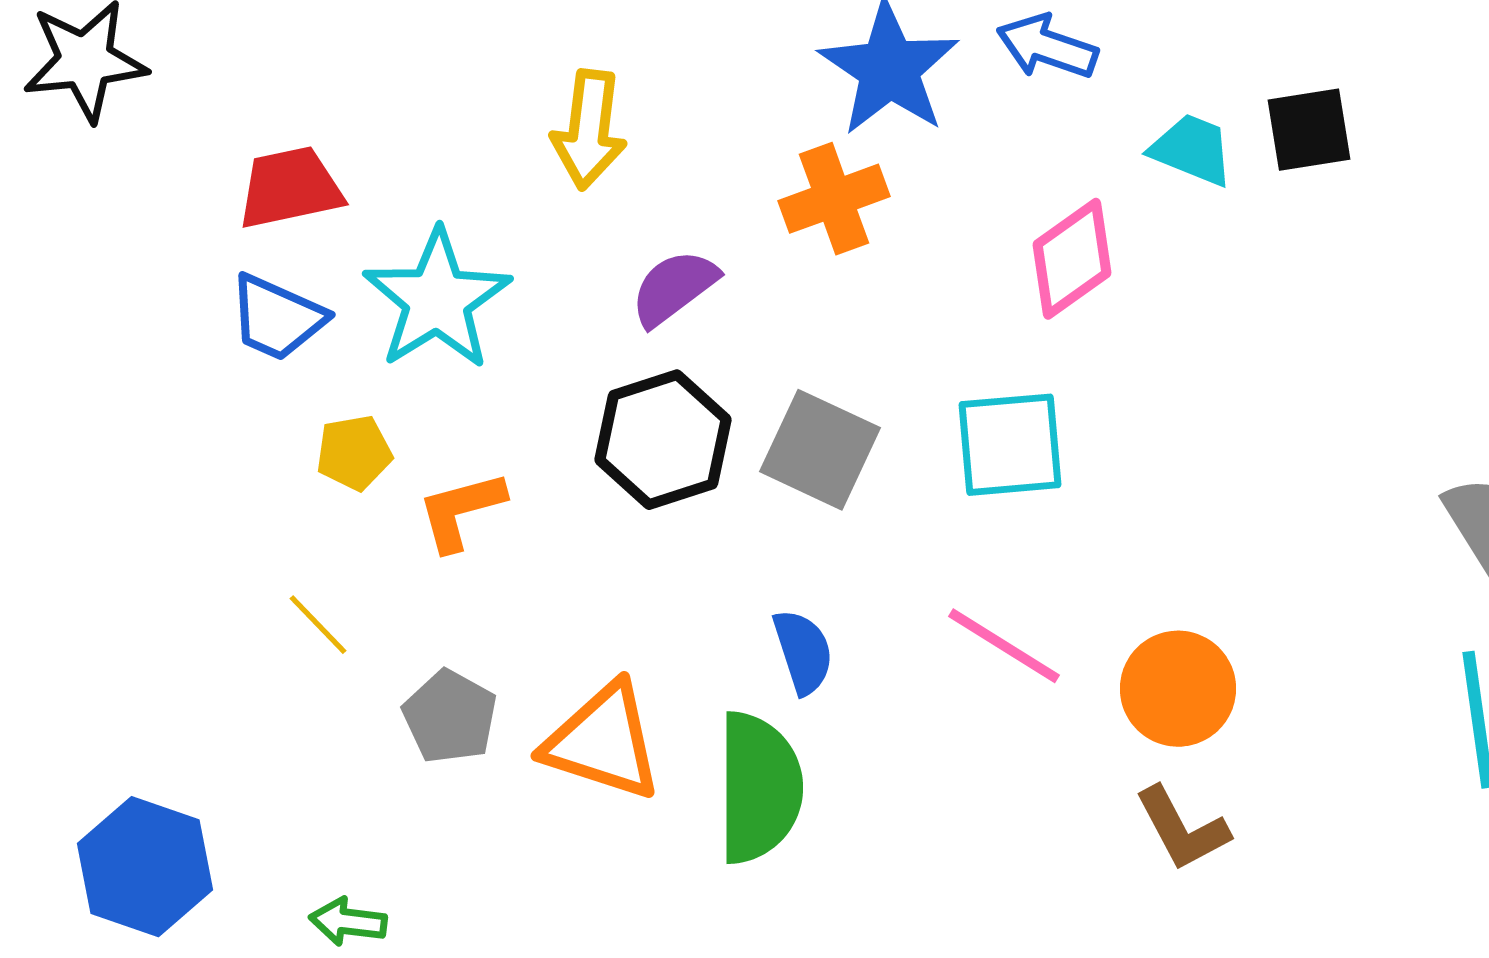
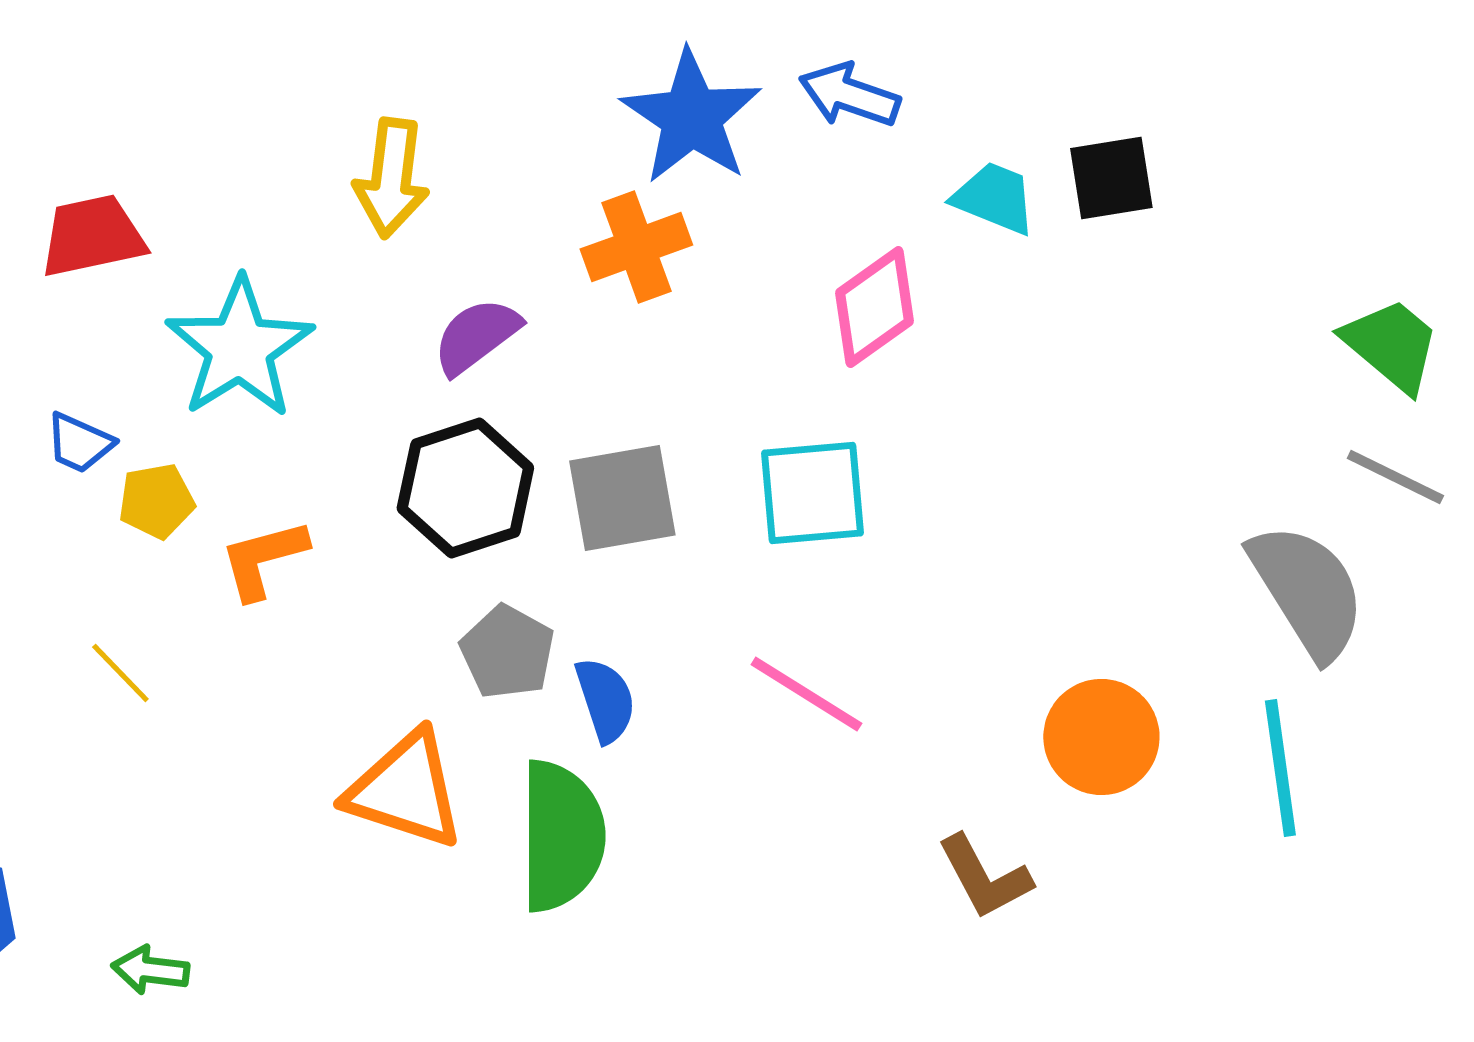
blue trapezoid: (277, 318) -> (79, 443), moved, size x0.7
gray square: (820, 450) -> (622, 498), turned -35
orange circle: (1178, 689) -> (1101, 737), moved
gray pentagon: (450, 717) -> (507, 652), moved

